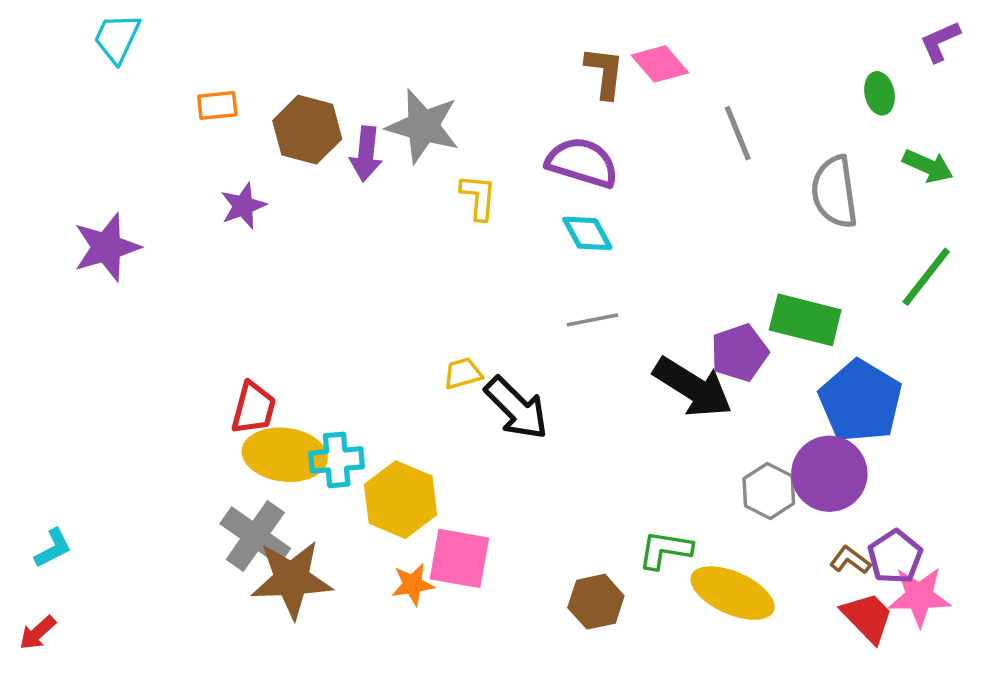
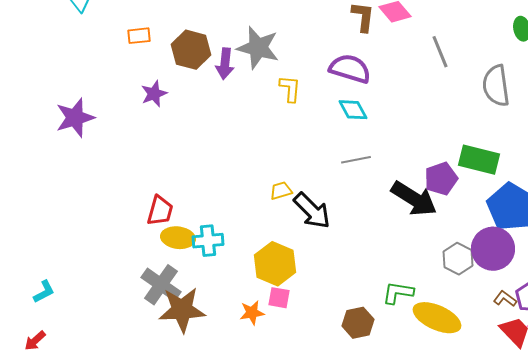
yellow ellipse: (285, 455) -> (178, 238), size x0.7
yellow hexagon: (401, 500) -> (275, 264), moved
pink square: (459, 558) -> (279, 298), size x0.6

